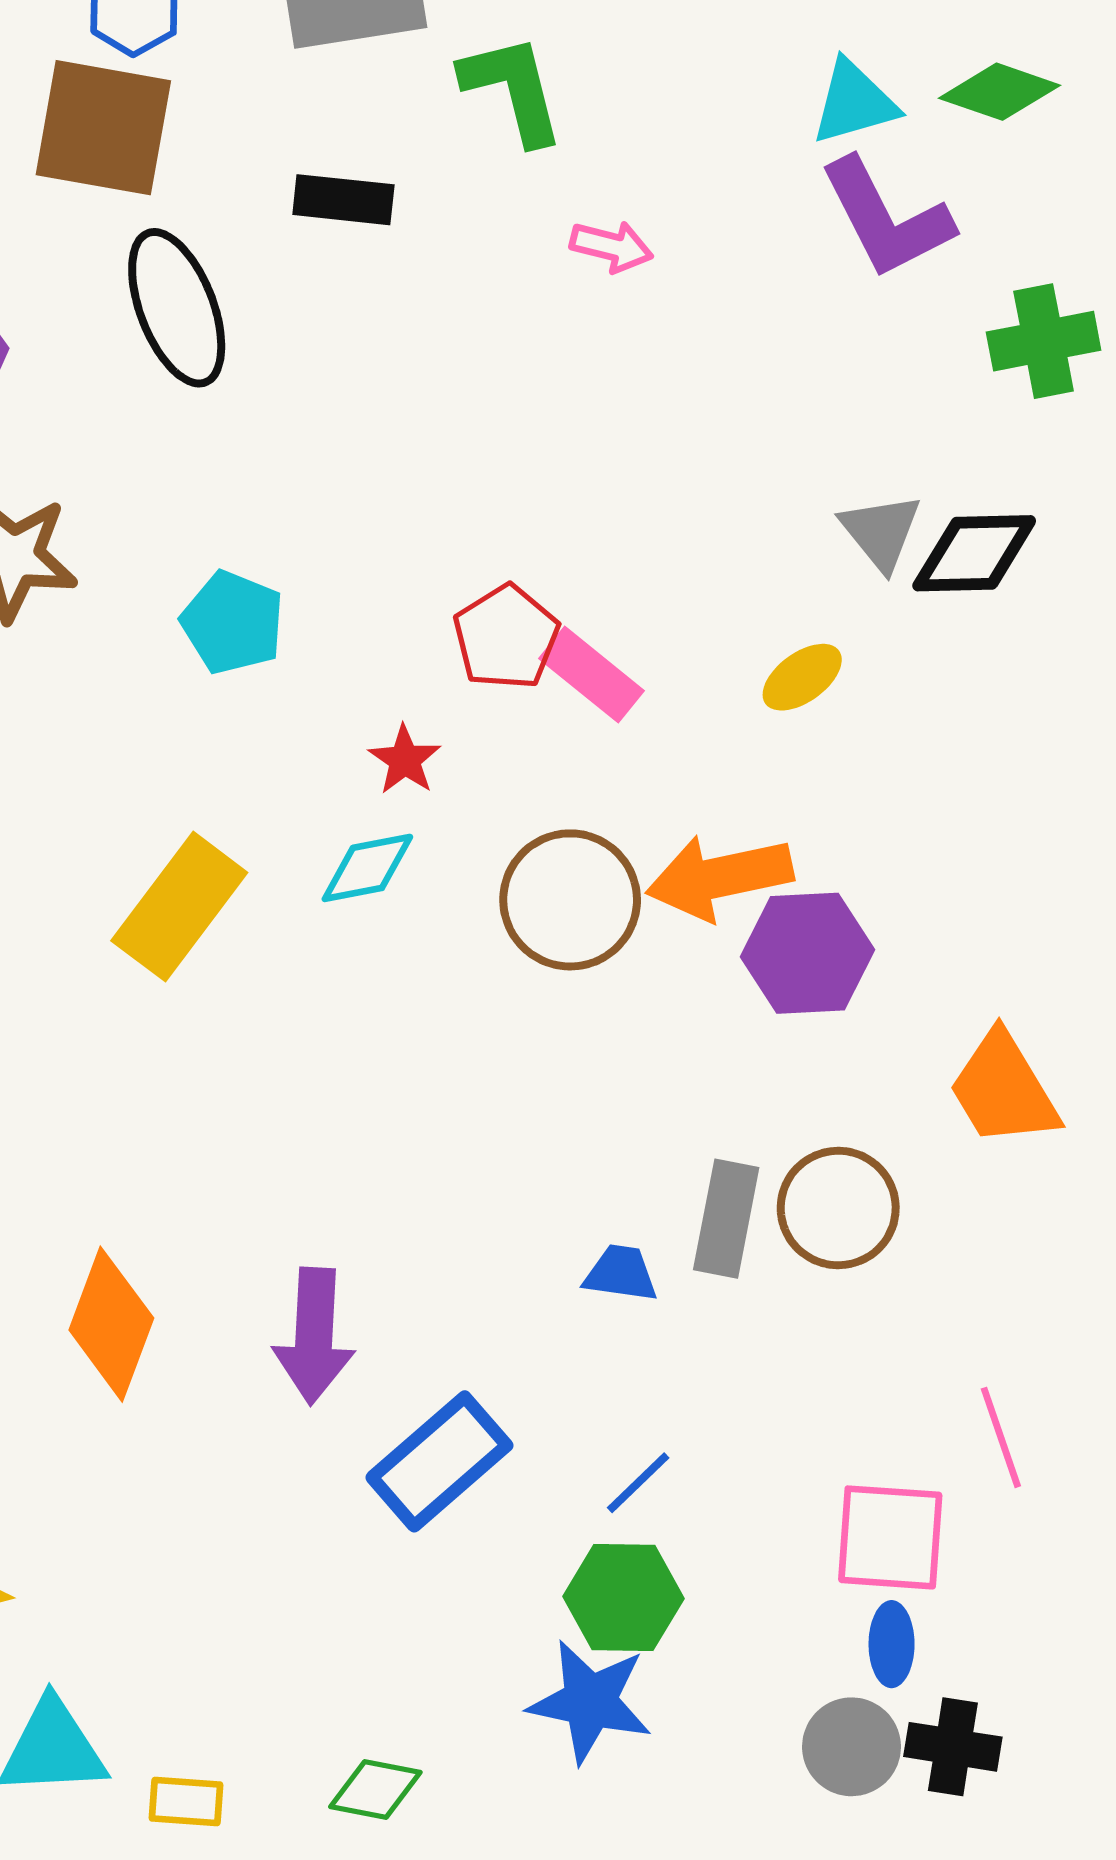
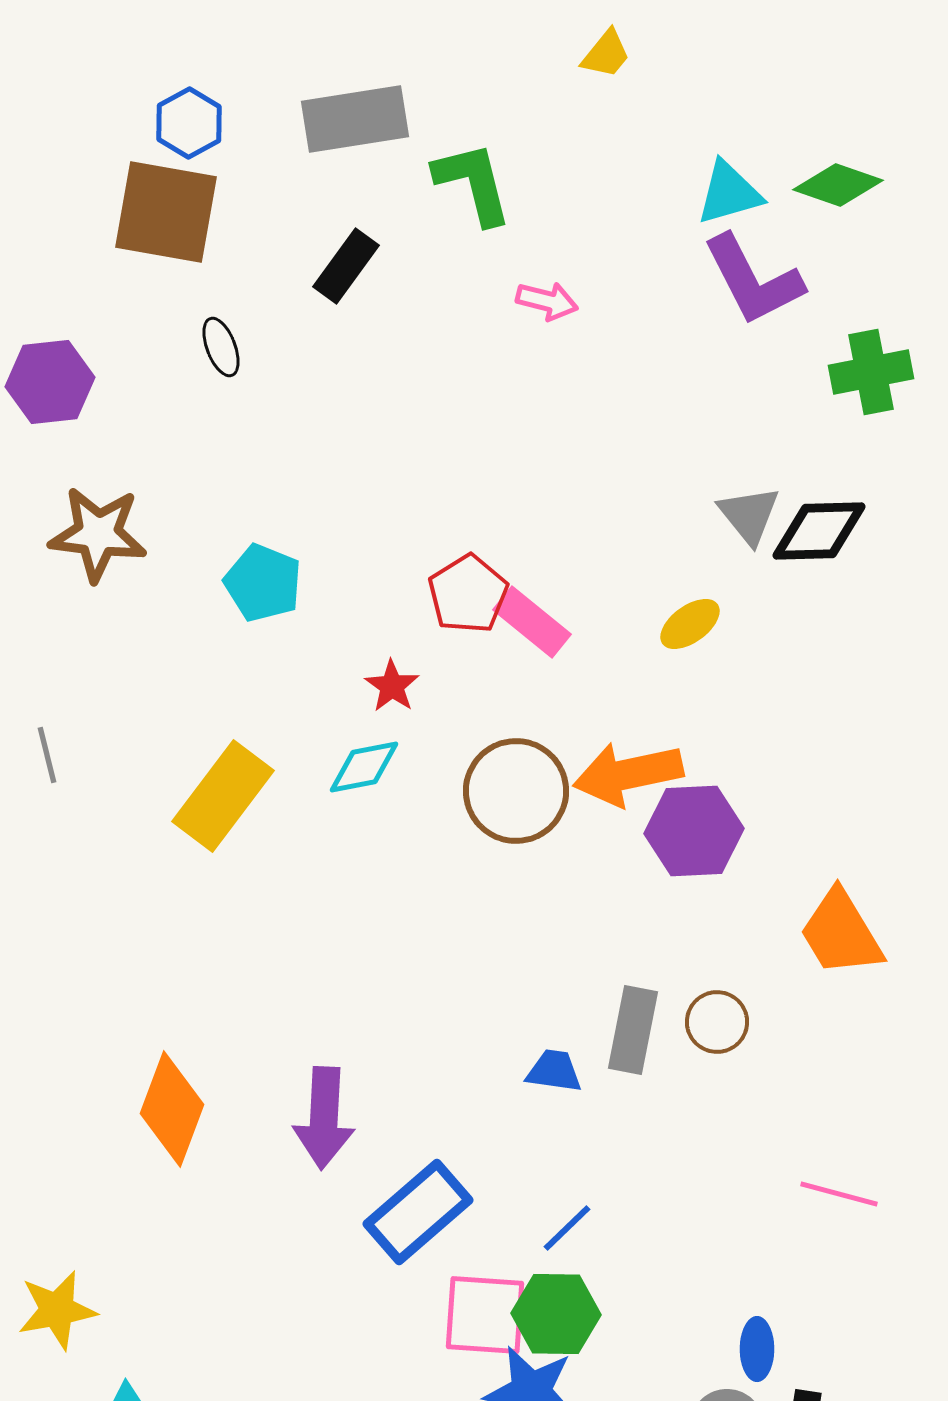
black rectangle: (343, 200) -> (346, 266), turned -60
black ellipse: (177, 308) -> (221, 347), size x0.5
brown circle: (838, 1208) -> (717, 1022), size x0.7
pink line: (1001, 1437) -> (839, 1194), turned -56
pink square: (890, 1537) -> (485, 1315), moved

